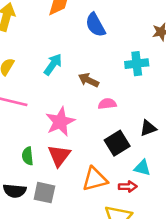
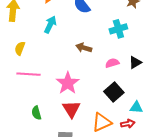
cyan arrow: (53, 64) -> (50, 25), moved
pink semicircle: (107, 104) -> (112, 63), moved
black triangle: (148, 128) -> (135, 62), moved
green semicircle: (28, 156) -> (36, 113), moved

